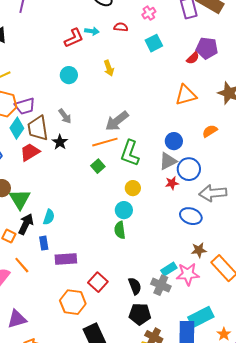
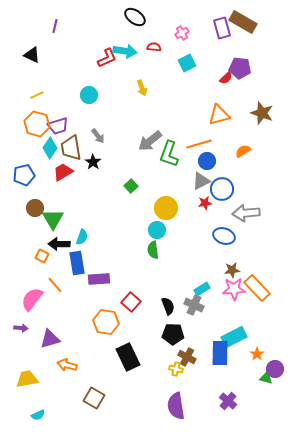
cyan arrow: (92, 31) -> (125, 51), size x1.6
cyan circle: (69, 75) -> (89, 95), moved
orange line: (105, 142) -> (199, 144), moved
green L-shape: (130, 153) -> (169, 154), moved
yellow circle: (133, 188) -> (166, 208), size x1.5
black arrow: (26, 224) -> (59, 244), turned -115
blue rectangle: (44, 243) -> (77, 263), size x1.6
pink star: (188, 274) -> (234, 289), moved

